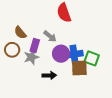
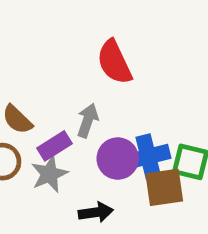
gray arrow: (50, 36) -> (88, 121), turned -104
purple rectangle: (35, 45) -> (54, 146), turned 48

